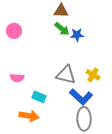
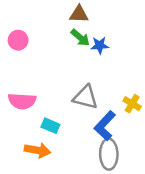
yellow cross: (93, 75) -> (132, 104), moved
pink semicircle: (17, 78) -> (22, 101), size x1.5
blue L-shape: (81, 97) -> (105, 126), turned 90

